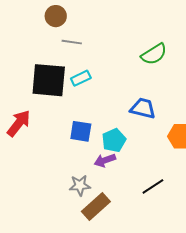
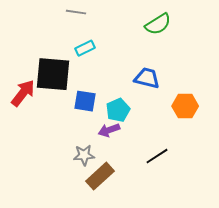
black square: (49, 80) -> (53, 74), moved

